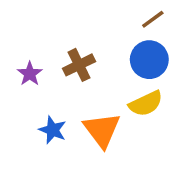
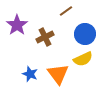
brown line: (153, 19) -> (66, 11), moved
purple star: (30, 74) -> (17, 25), moved, size x1.5

